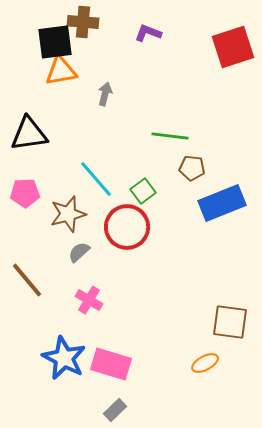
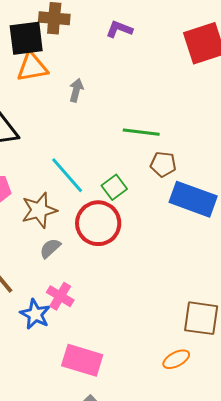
blue rectangle: (222, 203) -> (193, 199), turned 42
blue star: (64, 358) -> (35, 314), moved, size x0.7

